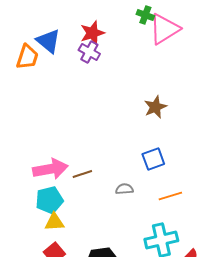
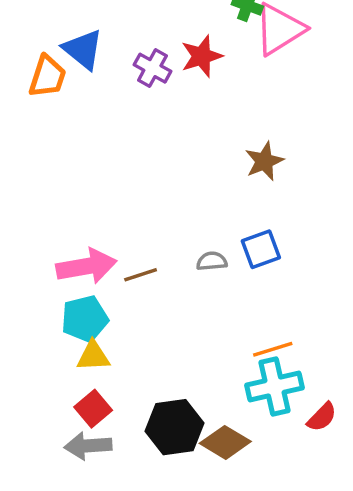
red star: (92, 33) -> (202, 56), moved
gray semicircle: (124, 189) -> (212, 261), moved
orange line: (170, 196) -> (273, 349), moved

